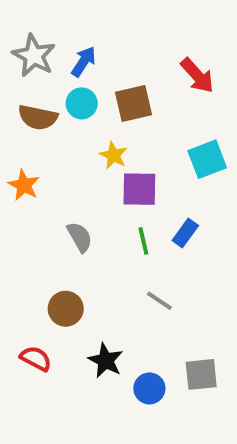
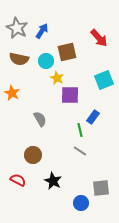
cyan circle: (82, 103) -> (46, 61), moved
green line: (143, 241) -> (80, 130), moved
blue circle: (149, 388) -> (81, 203), moved

